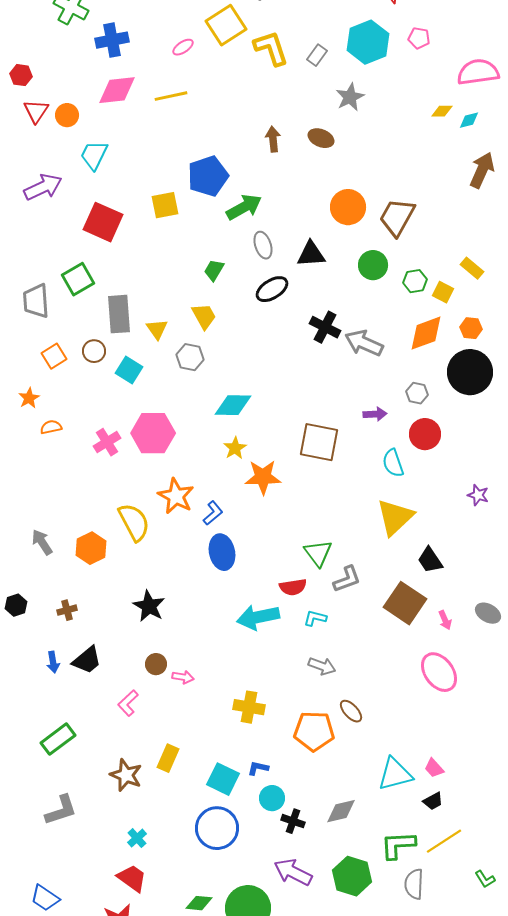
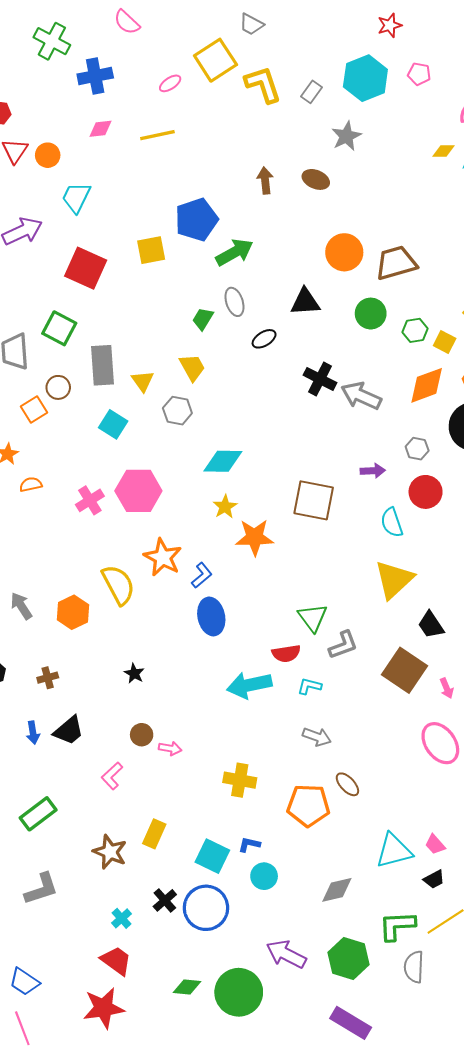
pink diamond: (117, 90) -> (100, 129), size x0.6
brown trapezoid: (397, 217) -> (396, 263), turned 45
gray ellipse: (263, 245) -> (234, 302), moved
green square: (78, 279) -> (59, 328), turned -32
black ellipse: (272, 289) -> (264, 339), size x0.7
brown circle: (94, 351) -> (58, 387), moved
black star: (149, 606) -> (134, 673), size x0.6
black cross: (293, 821) -> (165, 900), moved, turned 30

